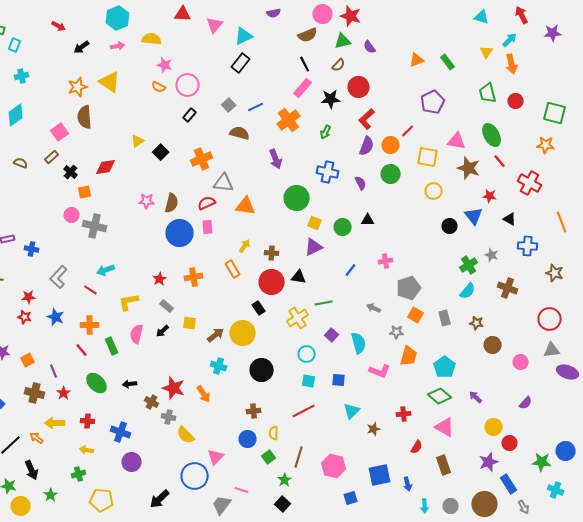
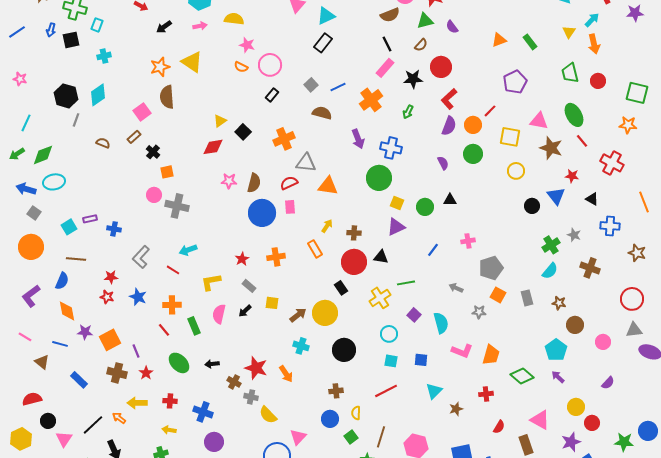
red diamond: (106, 167) -> (213, 147), moved
blue cross: (328, 172) -> (391, 148), moved
orange trapezoid: (409, 356) -> (491, 355), moved
orange square: (28, 360) -> (110, 340), size x1.5
cyan pentagon: (445, 367) -> (556, 350), moved
pink triangle: (445, 427) -> (540, 420), moved

